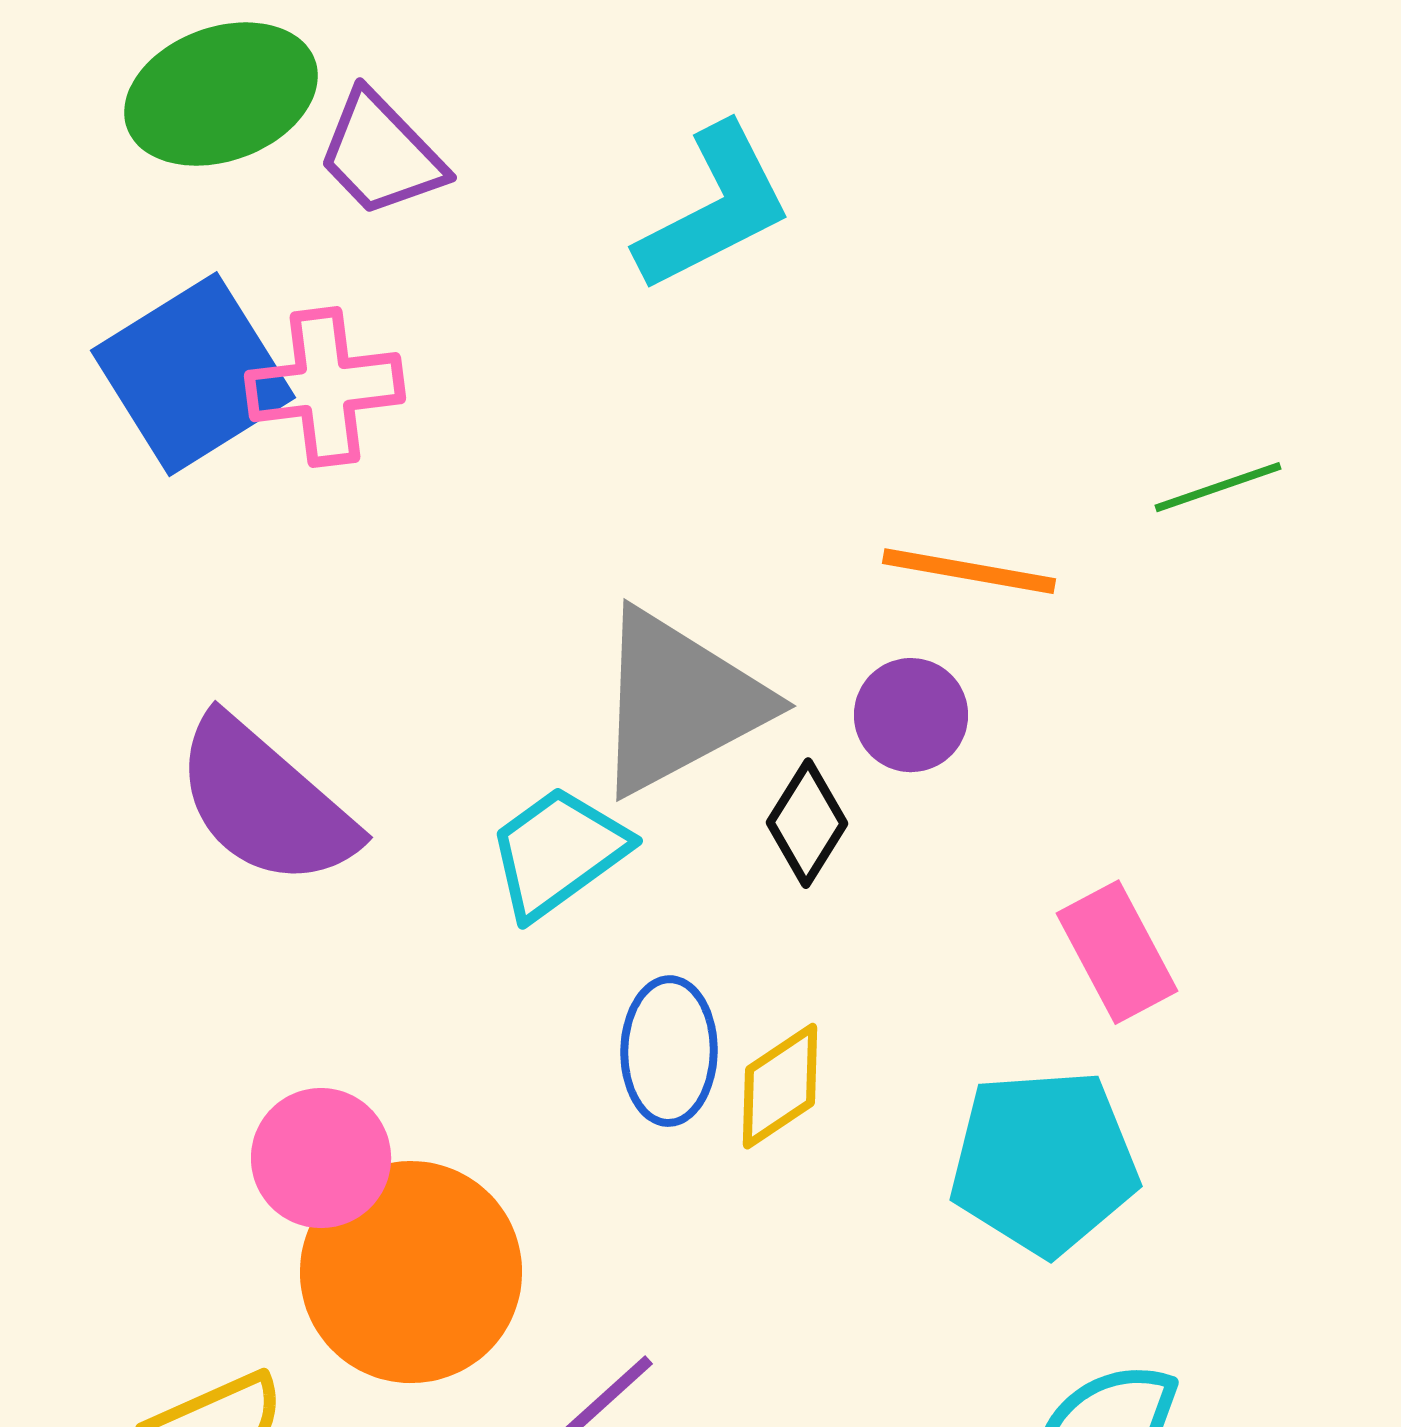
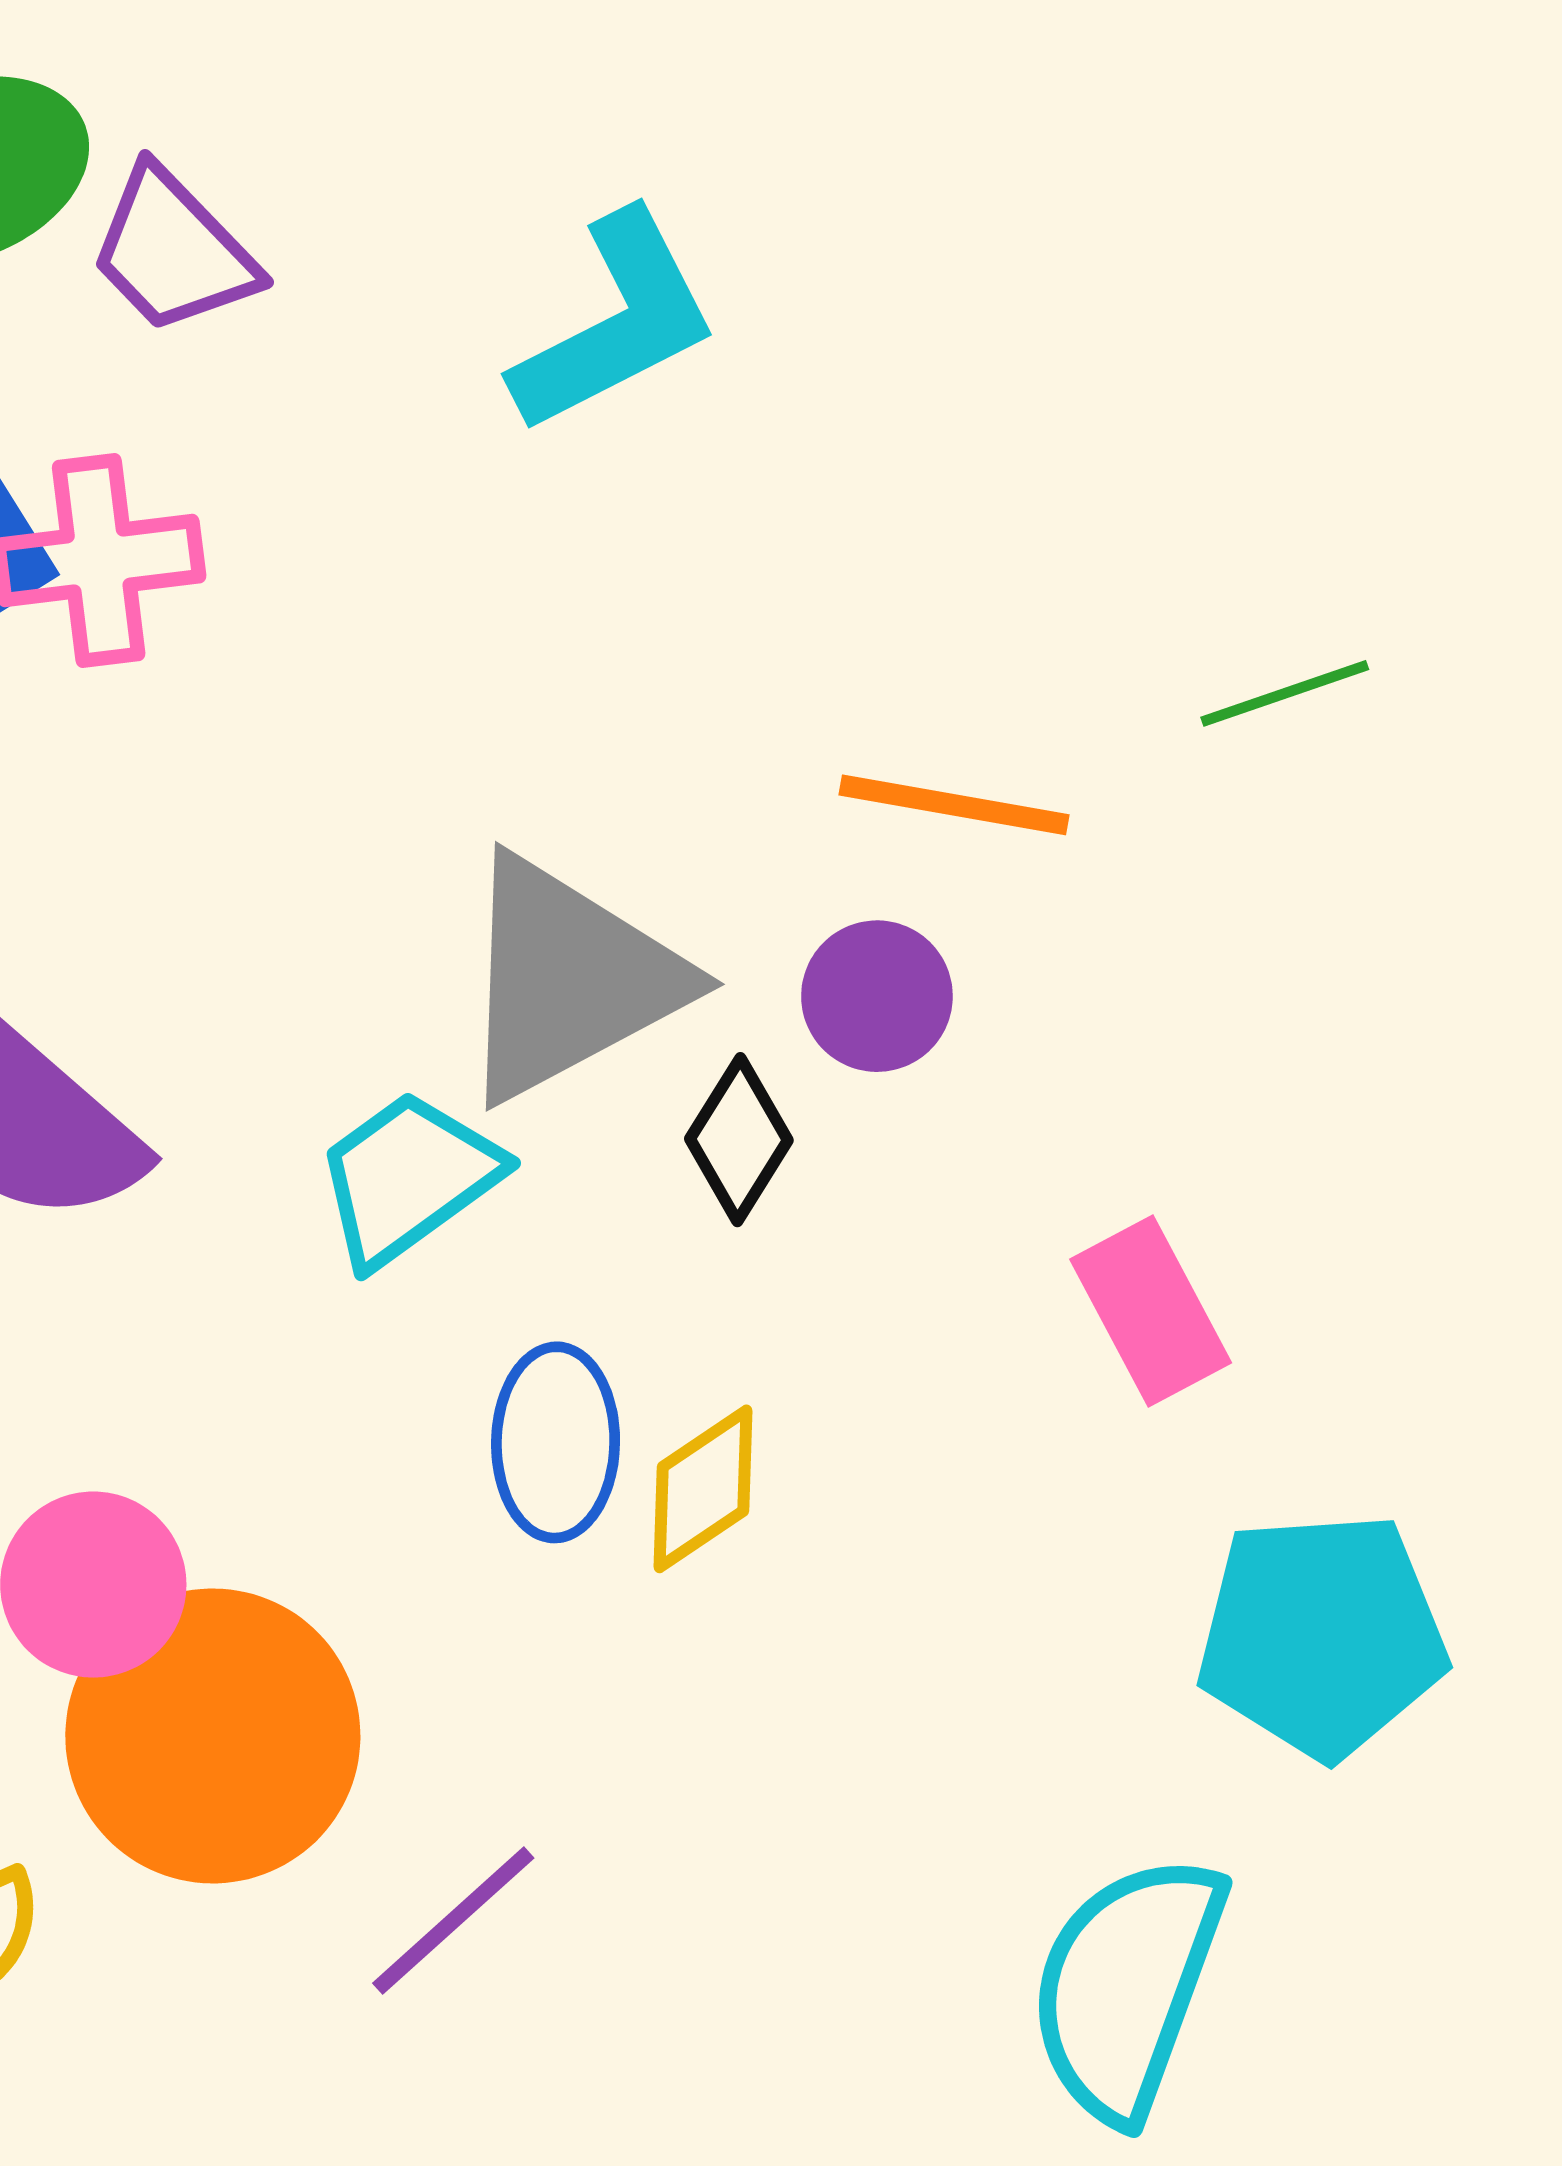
cyan pentagon: (1044, 1162) -> (1322, 1635), moved

